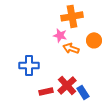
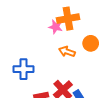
pink star: (60, 35) -> (56, 27), moved

